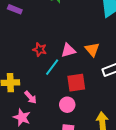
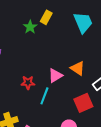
red square: (76, 83) -> (83, 103), moved

